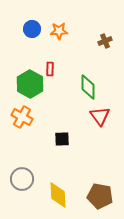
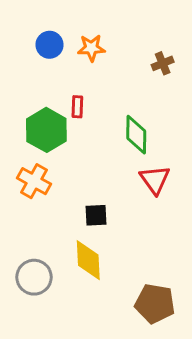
yellow diamond: (58, 195) -> (88, 260), moved

